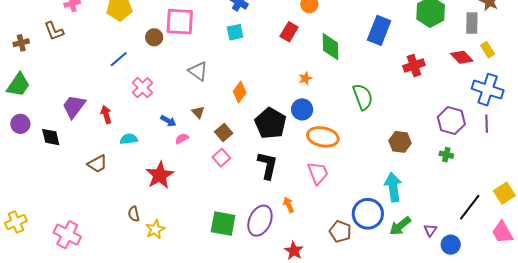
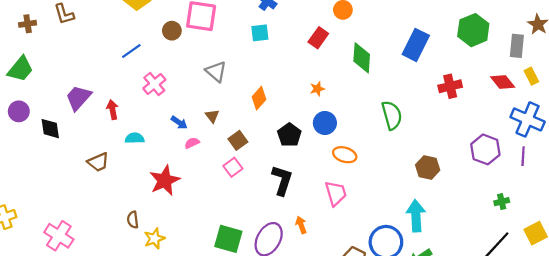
orange star: (305, 78) -> (317, 89), moved
black pentagon: (270, 123) -> (289, 135), size x0.7
orange ellipse: (323, 137) -> (345, 155), size x0.7
green cross: (446, 155) -> (502, 202), moved, turned -32

